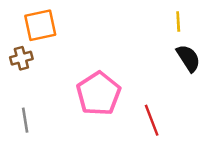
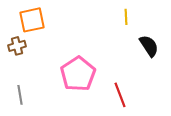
yellow line: (178, 22) -> (126, 17), moved

